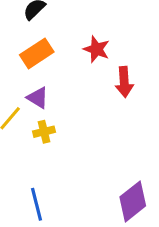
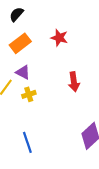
red arrow: (124, 82) -> (74, 82), moved

